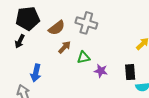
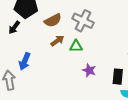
green triangle: (84, 57) -> (76, 46), moved

